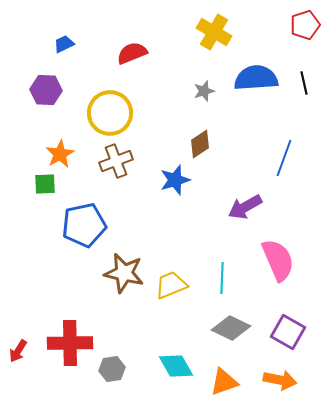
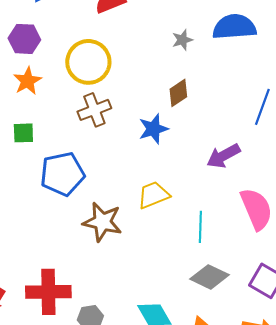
orange star: (60, 154) -> (27, 81), moved
yellow trapezoid: (171, 285) -> (153, 195), moved

